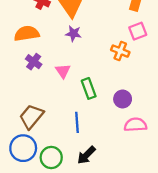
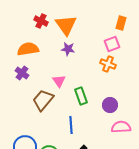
pink square: (138, 31) -> (112, 44), moved
purple cross: (34, 62) -> (22, 73), moved
brown trapezoid: (31, 117) -> (43, 100), moved

